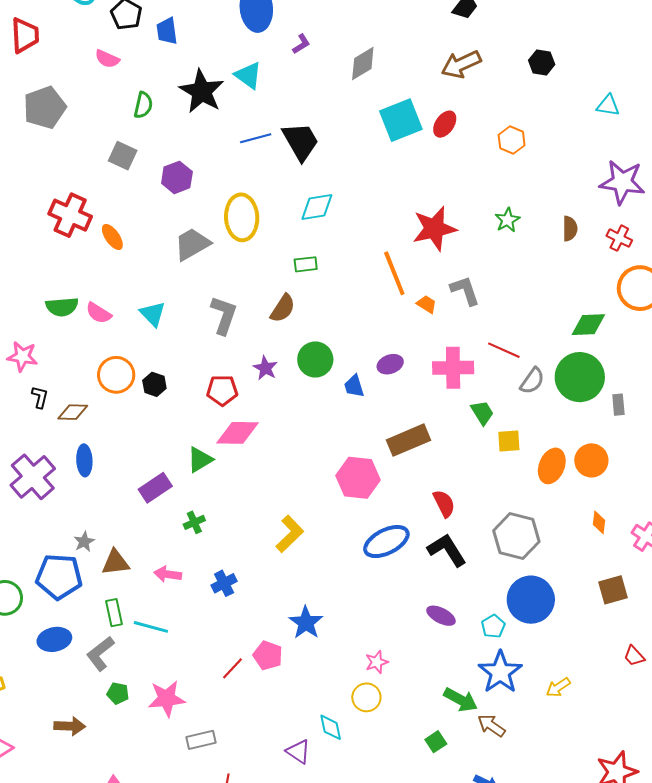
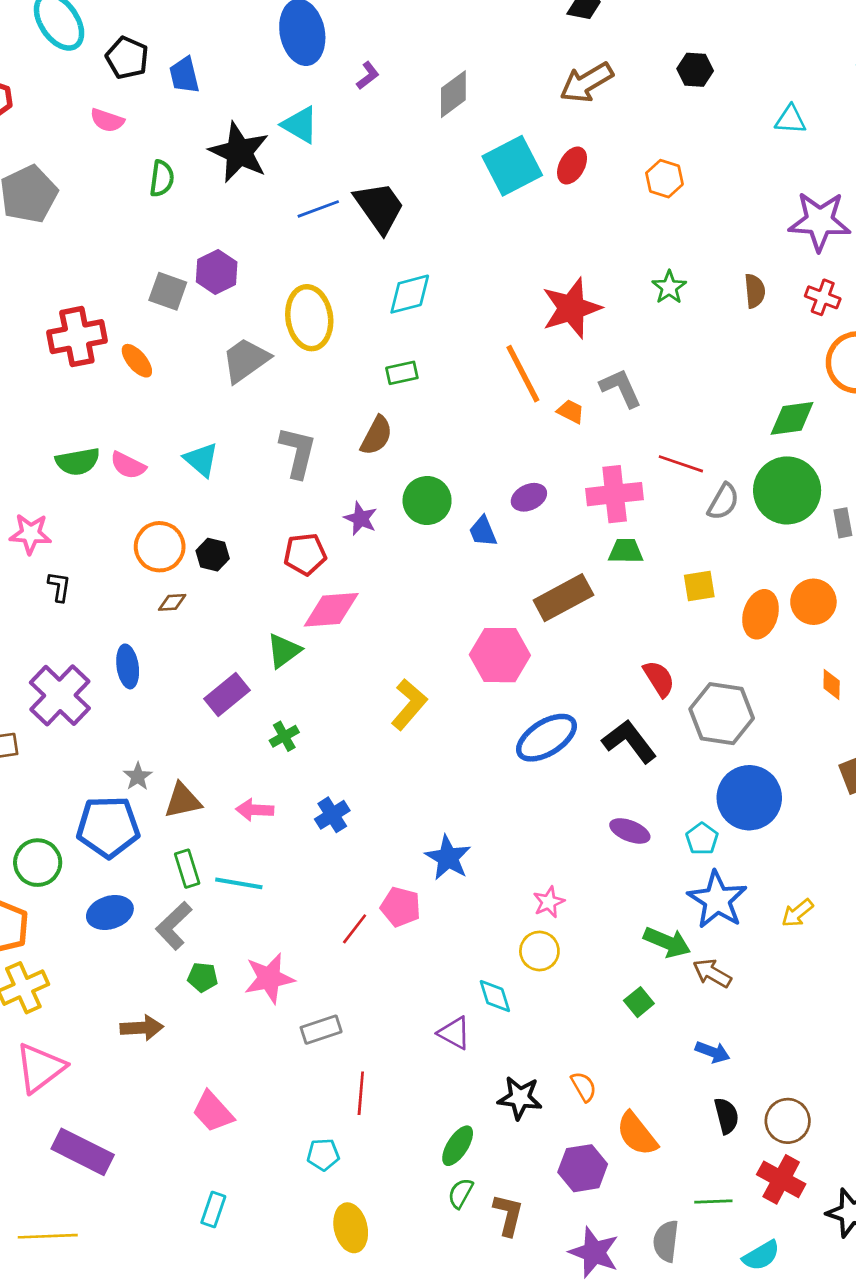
gray square: (123, 156) -> (168, 291), moved
red cross: (70, 215) -> (77, 337), turned -30
brown diamond: (73, 412) -> (172, 602), moved, size x0.7
green trapezoid: (482, 413) -> (626, 551), moved, turned -52
red semicircle: (444, 504) -> (659, 679), moved
yellow L-shape: (290, 534) -> (409, 704), moved

